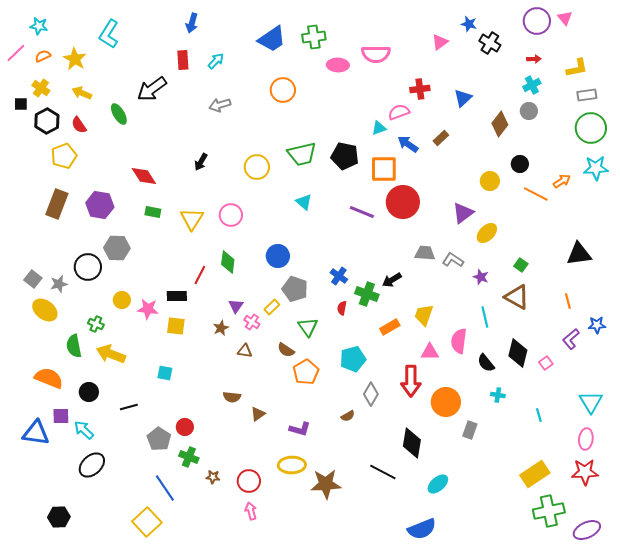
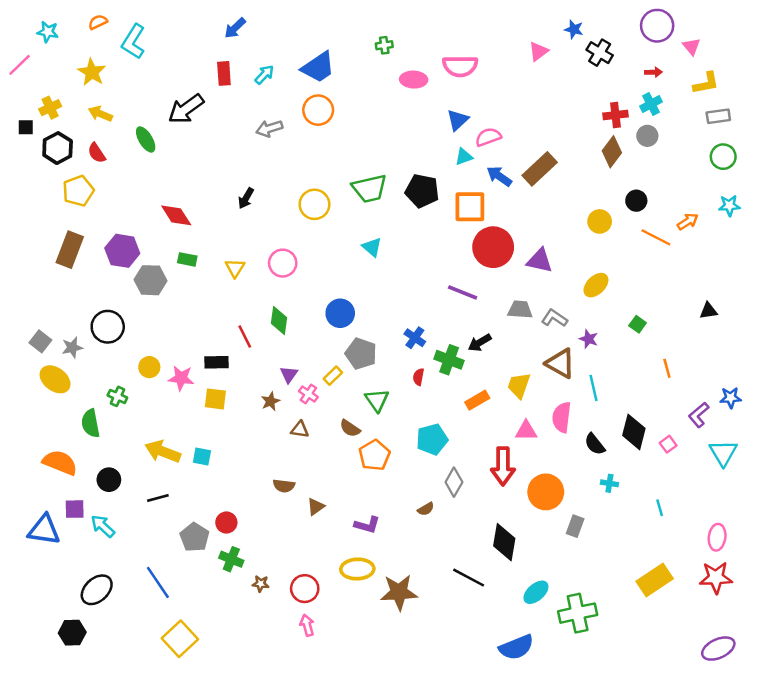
pink triangle: (565, 18) -> (691, 46), moved
blue arrow: (192, 23) -> (235, 28), turned 30
green cross: (314, 37) -> (384, 45), size x0.6
blue trapezoid: (272, 39) -> (318, 67), moved
orange semicircle: (43, 56) -> (98, 22), moved
yellow cross: (41, 88) -> (50, 108), turned 30
red cross: (420, 89) -> (616, 115), moved
orange circle: (283, 90) -> (318, 110), moved
blue triangle: (463, 98) -> (458, 120), moved
green circle: (591, 128) -> (723, 157), size x0.7
brown rectangle: (441, 138) -> (540, 169), size x1.8
cyan star: (596, 168) -> (729, 206), size x0.7
purple line: (362, 212) -> (463, 292), moved
purple triangle: (463, 213) -> (540, 261), moved, turned 50
yellow triangle: (192, 219) -> (235, 268), size x0.7
gray hexagon: (117, 248) -> (151, 280), moved
black triangle: (579, 254) -> (709, 311), size x0.6
red line: (200, 275) -> (245, 336), turned -54
brown triangle: (517, 297) -> (560, 363), moved
orange line: (568, 301) -> (667, 368), moved
yellow arrow: (111, 354) -> (163, 452), moved
cyan triangle: (591, 402) -> (723, 453), moved
black ellipse: (92, 465) -> (97, 590), moved
blue line: (165, 488) -> (158, 582), moved
green cross: (549, 511) -> (578, 613), moved

